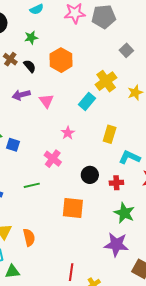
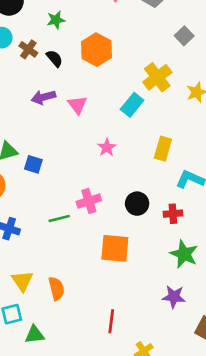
pink cross: (53, 159) -> (89, 201), moved, turned 36
purple star: (116, 245) -> (174, 297), size x0.7
red line: (71, 272) -> (111, 321), moved

